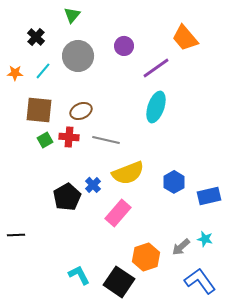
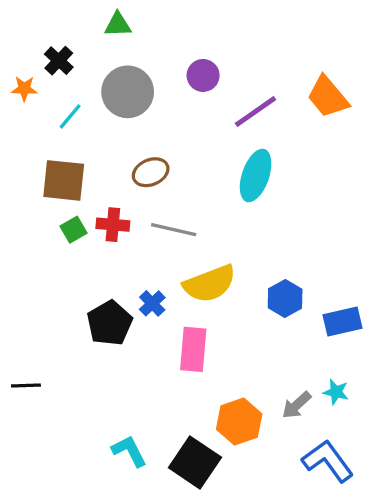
green triangle: (72, 15) -> (118, 25), turned 48
orange trapezoid: (185, 38) -> (328, 97), moved
orange star: (15, 73) -> (24, 89), moved
brown ellipse: (81, 111) -> (151, 172), moved
pink rectangle: (118, 213) -> (193, 349), turned -36

